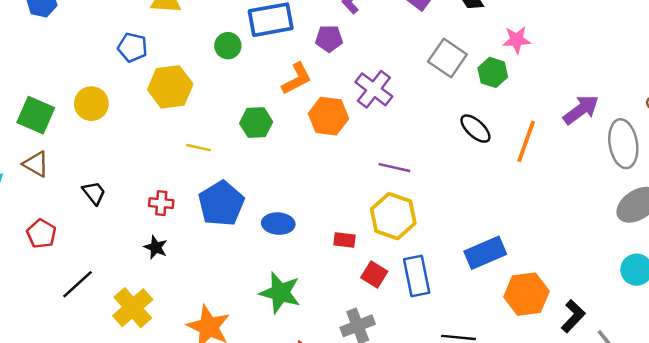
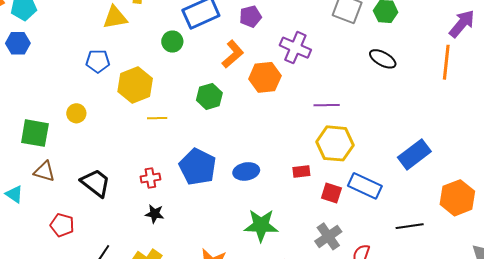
yellow circle: (91, 104) -> (76, 113), size x0.7
orange line: (526, 141) -> (446, 62), moved
yellow line: (199, 148) -> (157, 118), moved
black trapezoid: (94, 193) -> (96, 183), size x1.5
blue rectangle: (417, 276) -> (365, 186), turned -40
orange hexagon: (526, 294) -> (457, 198), moved

